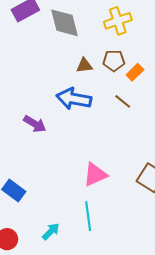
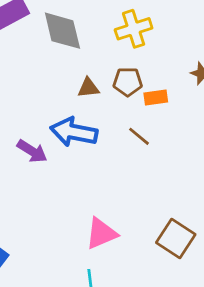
orange rectangle: (135, 72) -> (156, 98), turned 36
purple arrow: (35, 124) -> (32, 151), moved

